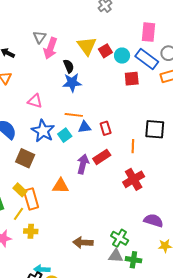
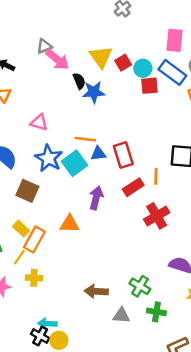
gray triangle: (39, 37) -> (44, 46), turned 32
pink arrow: (50, 48) -> (57, 60), turned -70
red square: (132, 79) -> (149, 86), moved
blue star: (72, 83) -> (94, 92), moved
red rectangle: (106, 128) -> (123, 155), size x1.5
cyan square: (65, 135) -> (74, 163), size x1.5
red rectangle: (102, 157) -> (133, 187), moved
orange rectangle: (31, 199) -> (34, 240), turned 45
gray triangle: (116, 256) -> (121, 315), moved

